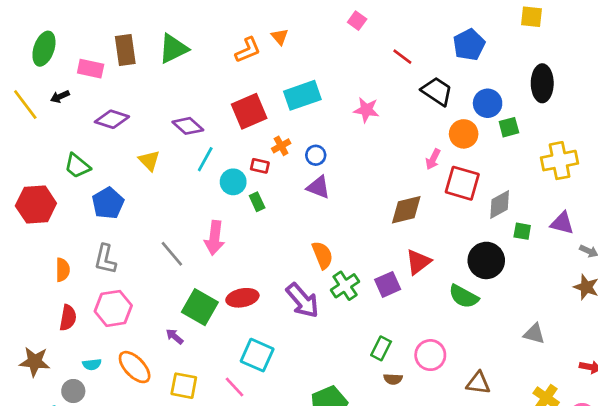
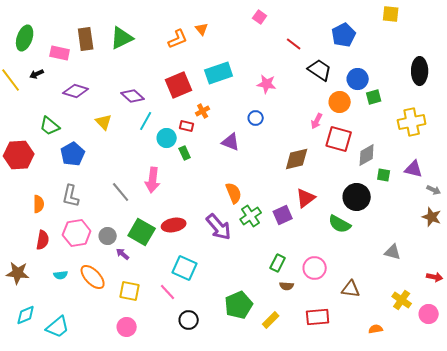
black ellipse: (542, 83) -> (420, 71), moved
blue circle: (316, 155) -> (256, 118), moved
gray circle: (73, 391) -> (108, 236), moved

